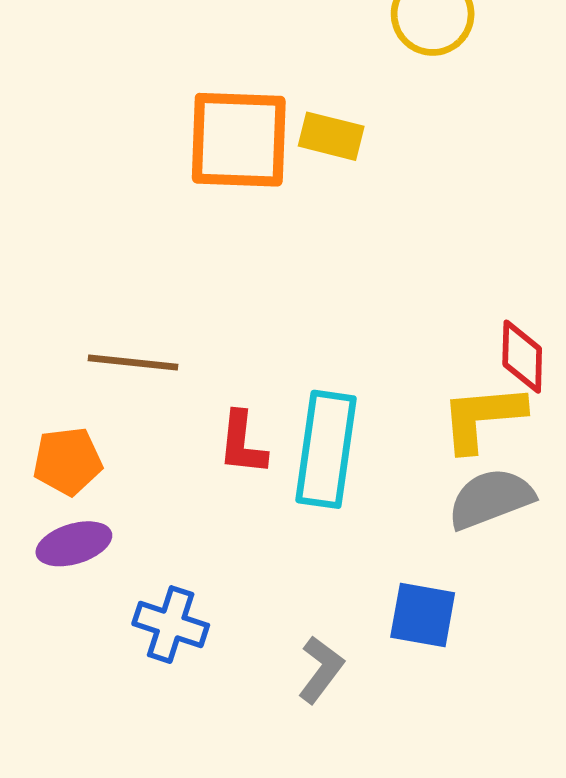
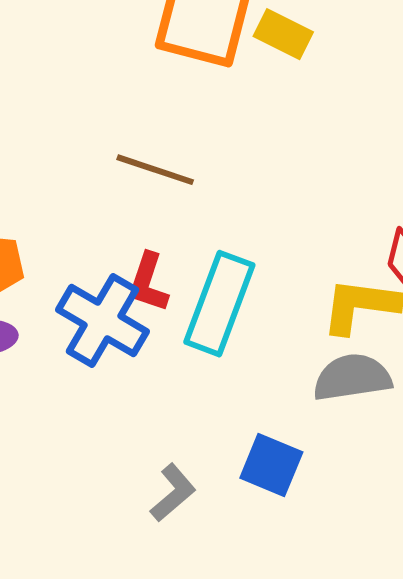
brown line: (133, 362) -> (155, 170), moved
blue cross: (171, 625) -> (102, 321), moved, size x1.4

